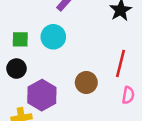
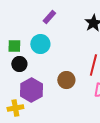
black circle: (16, 69) -> (19, 64), moved

